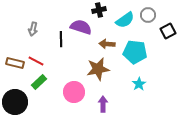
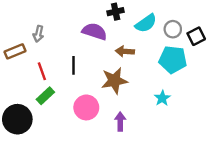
gray circle: (148, 15) -> (173, 29), moved
black line: (61, 39) -> (73, 65), moved
cyan pentagon: (135, 52) -> (173, 60), moved
red line: (36, 61) -> (42, 71), turned 42
brown rectangle: (15, 63) -> (15, 51), moved, turned -36

